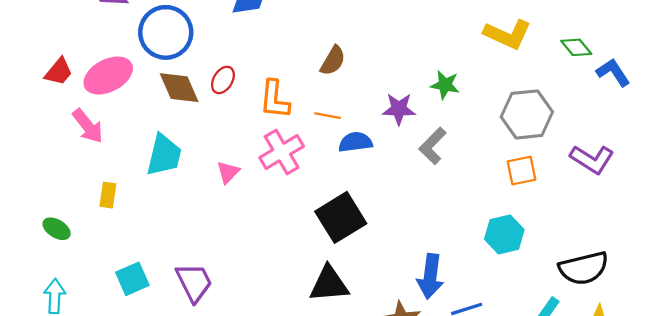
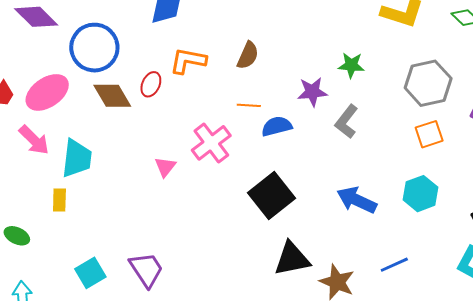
orange L-shape: (275, 99) -> (188, 61), moved, turned 102
cyan trapezoid: (164, 155) -> (77, 158), moved
blue arrow: (430, 276) -> (357, 200), moved, turned 114
black triangle: (329, 284) -> (292, 259), moved

